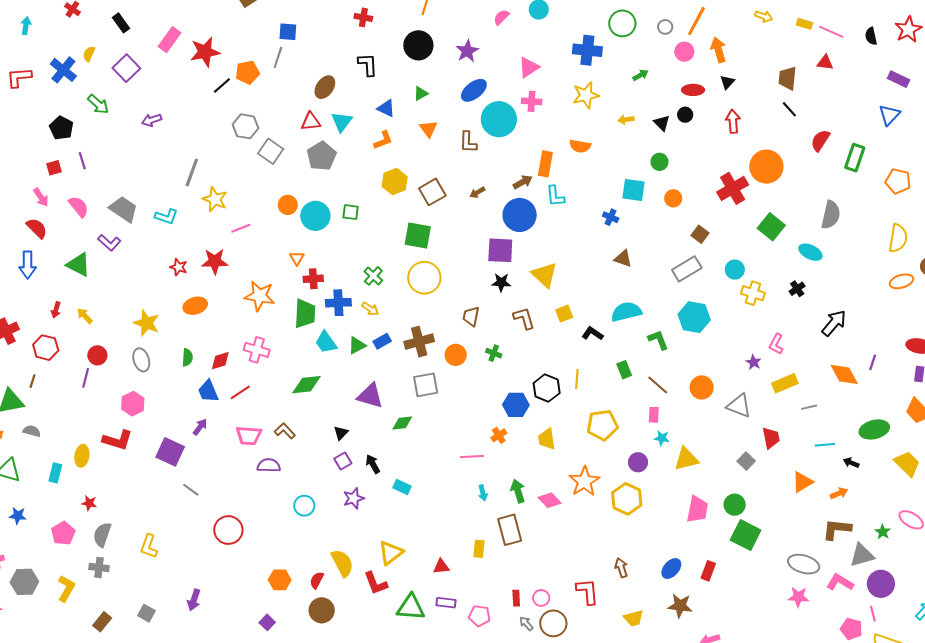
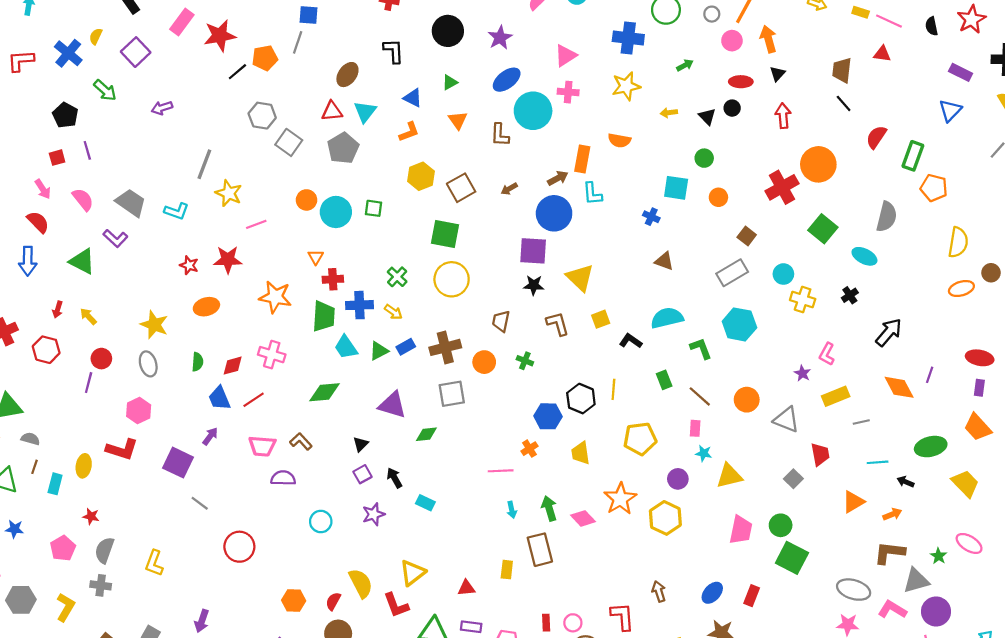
orange pentagon: (898, 181) -> (934, 188), moved
brown line: (32, 381) -> (34, 467), moved

